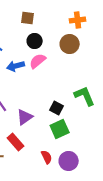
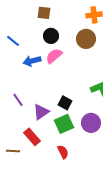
black square: (57, 108) -> (65, 103), moved
green square: (60, 129) -> (64, 124), moved
purple circle: (69, 161) -> (91, 123), moved

